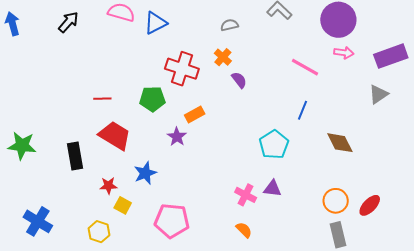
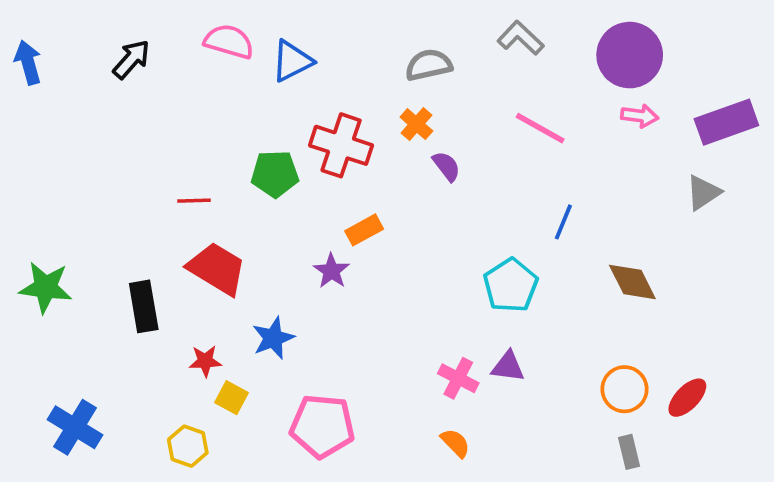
gray semicircle: (229, 25) -> (429, 65), size x1.4
pink line: (305, 67) -> (540, 128), moved
green pentagon: (152, 99) -> (275, 174), moved
gray rectangle: (338, 235) -> (629, 452), size x0.7

